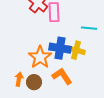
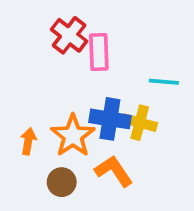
orange arrow: (19, 79) -> (28, 141), moved

